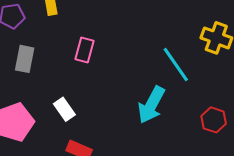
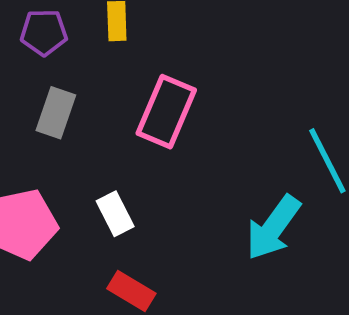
pink rectangle: (85, 50) -> (166, 112), size x1.5

